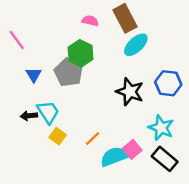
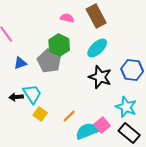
cyan ellipse: (136, 45) -> (97, 48), moved
blue triangle: (34, 75) -> (20, 63), turned 40

